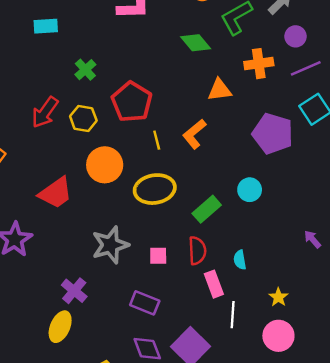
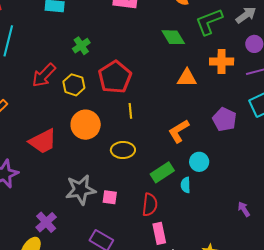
orange L-shape: (194, 134) -> (179, 131), moved
purple pentagon: (273, 134) -> (224, 119), size x0.7
yellow ellipse: (155, 189) -> (123, 150), size x0.7
pink square: (158, 256) -> (110, 197), moved
cyan semicircle: (240, 260) -> (186, 185), moved

